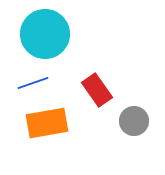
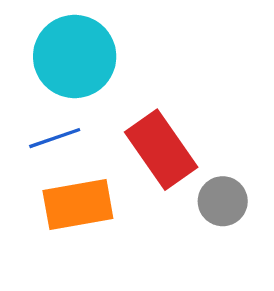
red rectangle: (97, 90) -> (161, 150), size x1.4

